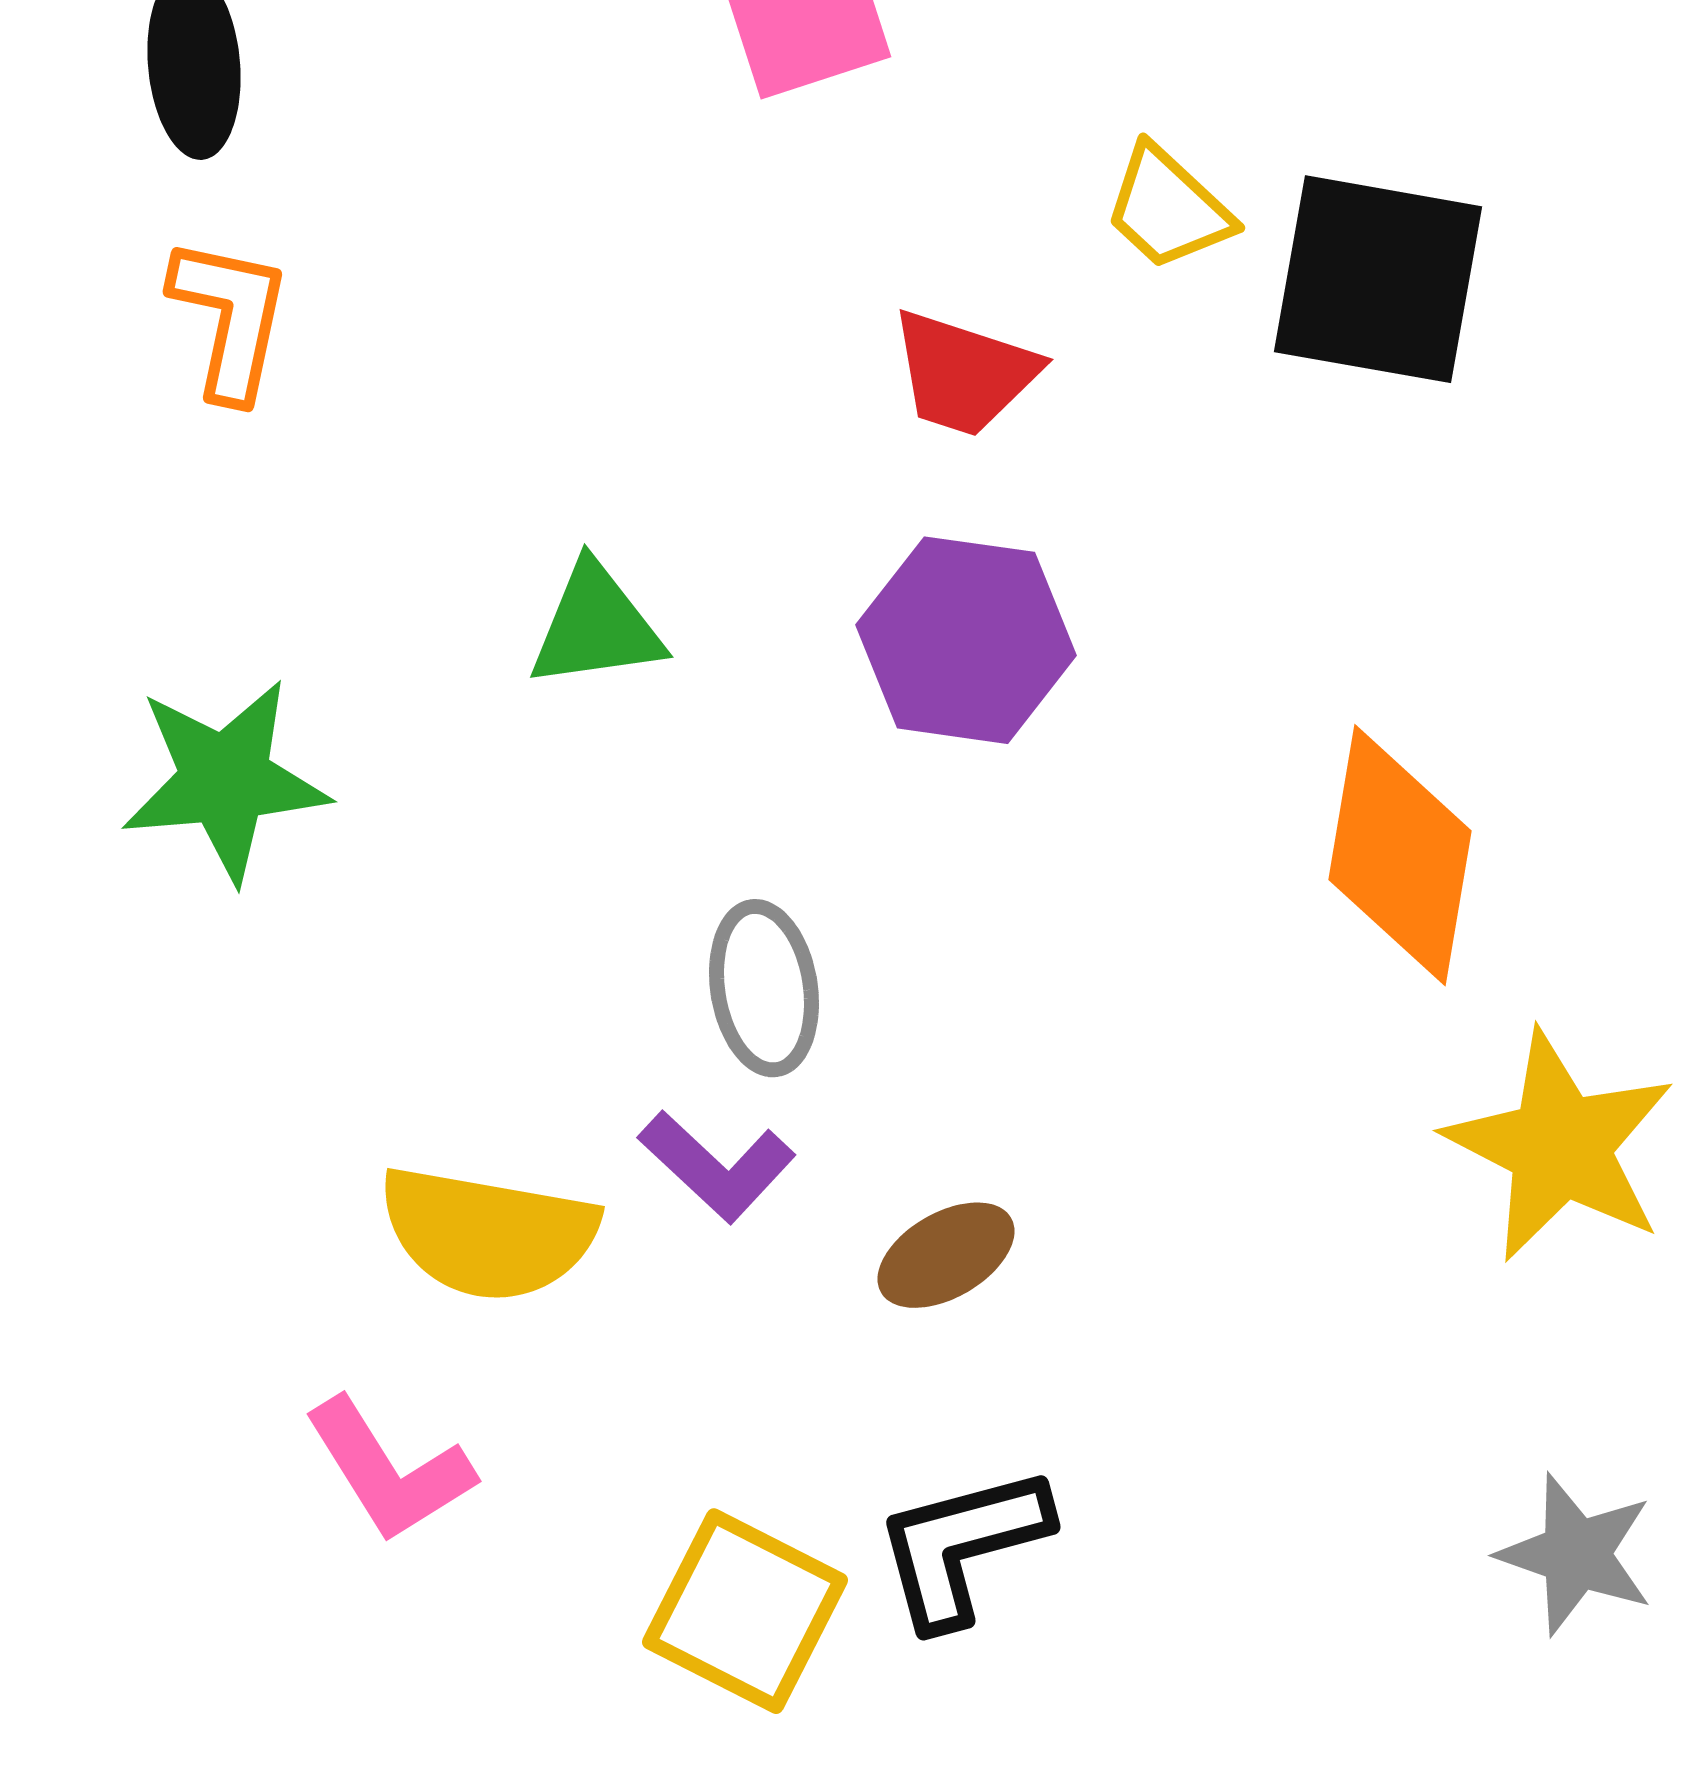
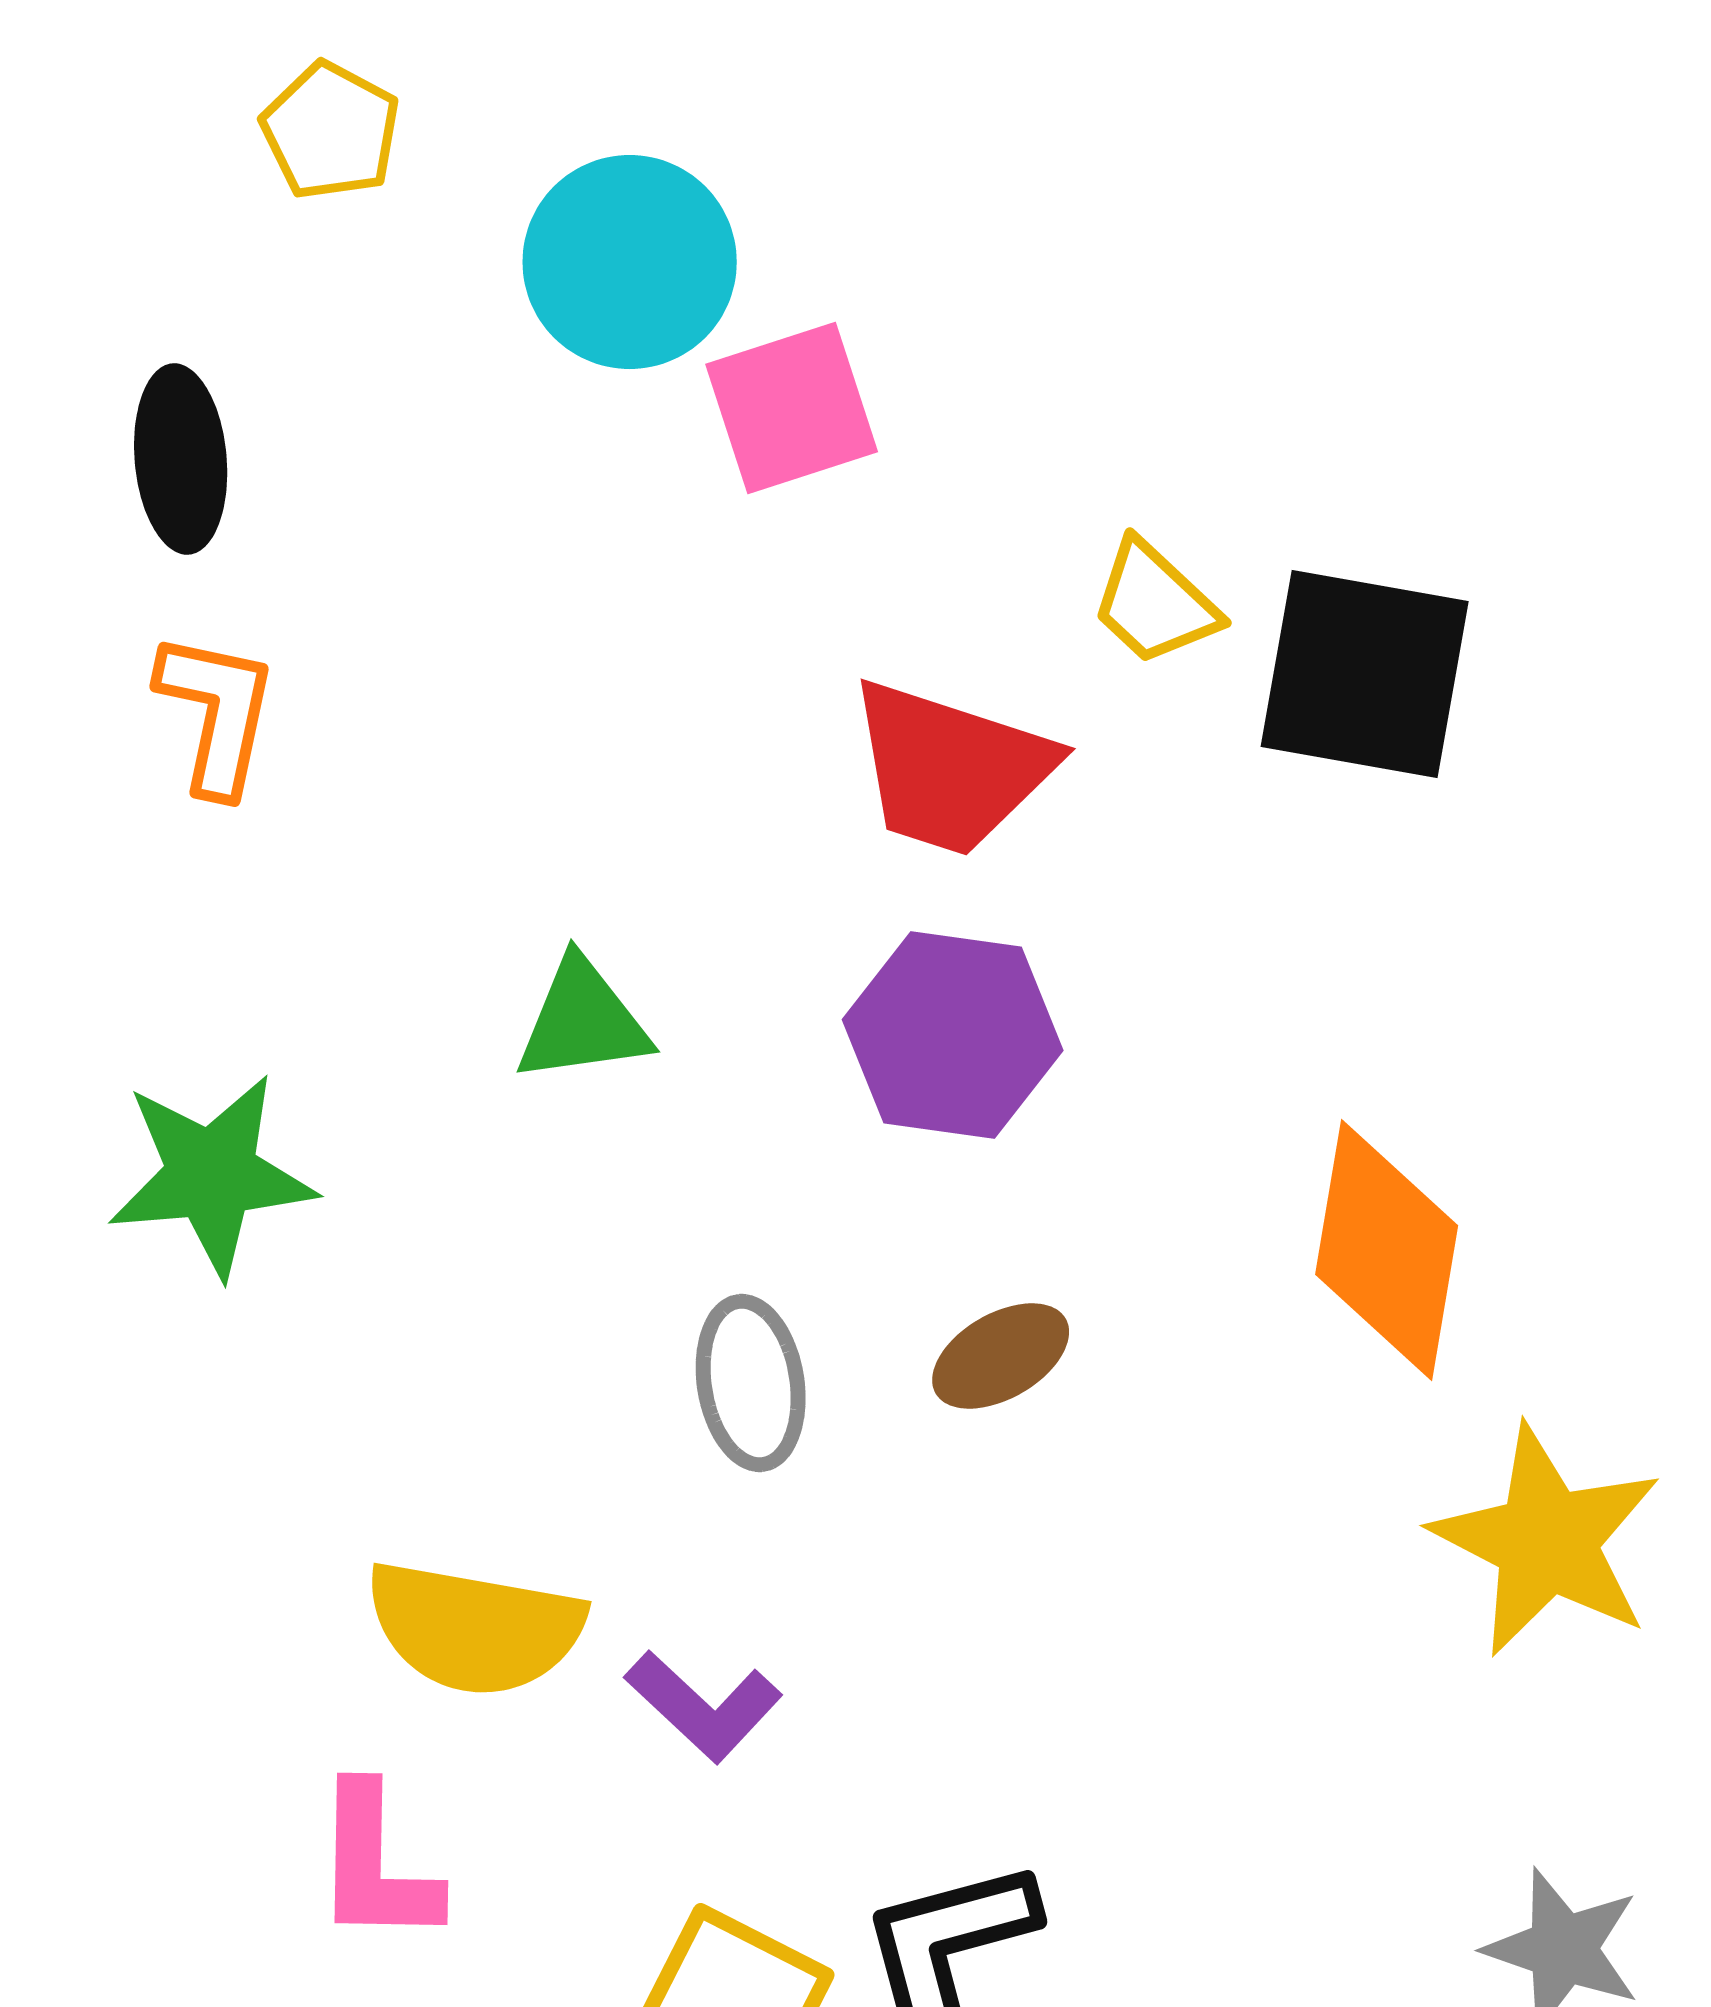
red trapezoid: (964, 373) -> (951, 768), size x1.4
purple L-shape: (717, 1166) -> (704, 1706), moved
brown ellipse: (946, 1255) -> (1001, 1356), moved
pink L-shape: (389, 1470) -> (376, 1865), turned 33

